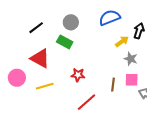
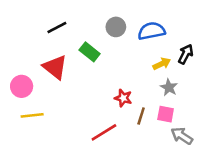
gray circle: (71, 22) -> (116, 27), moved
red star: (78, 75) -> (123, 98), moved
yellow line: (45, 86) -> (32, 115), moved

